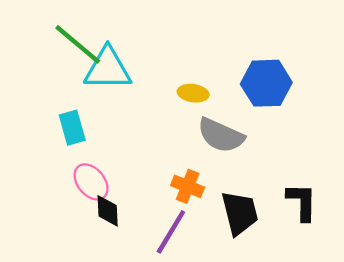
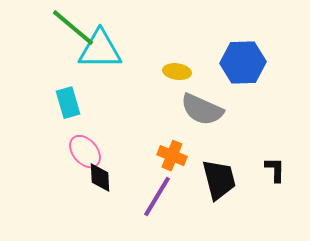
black L-shape: (302, 202) -> (275, 170), size x0.7

